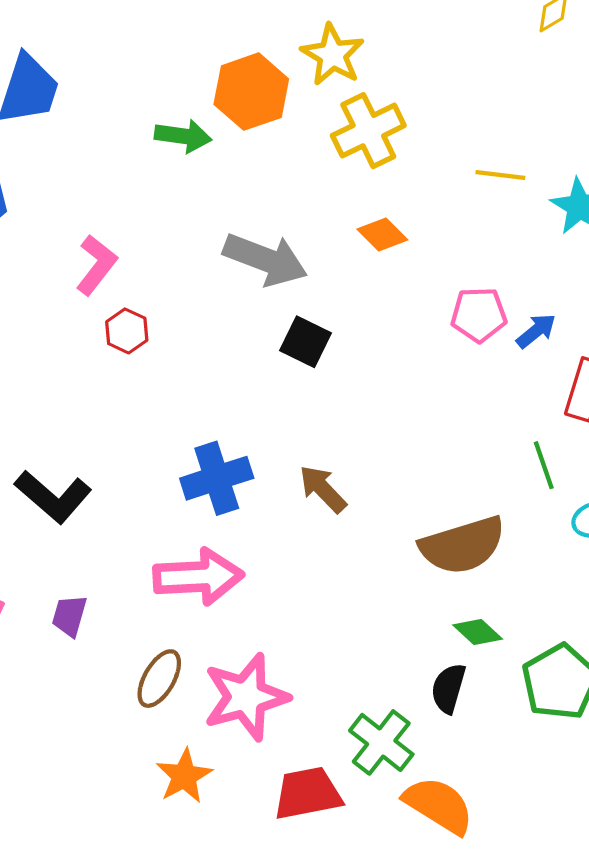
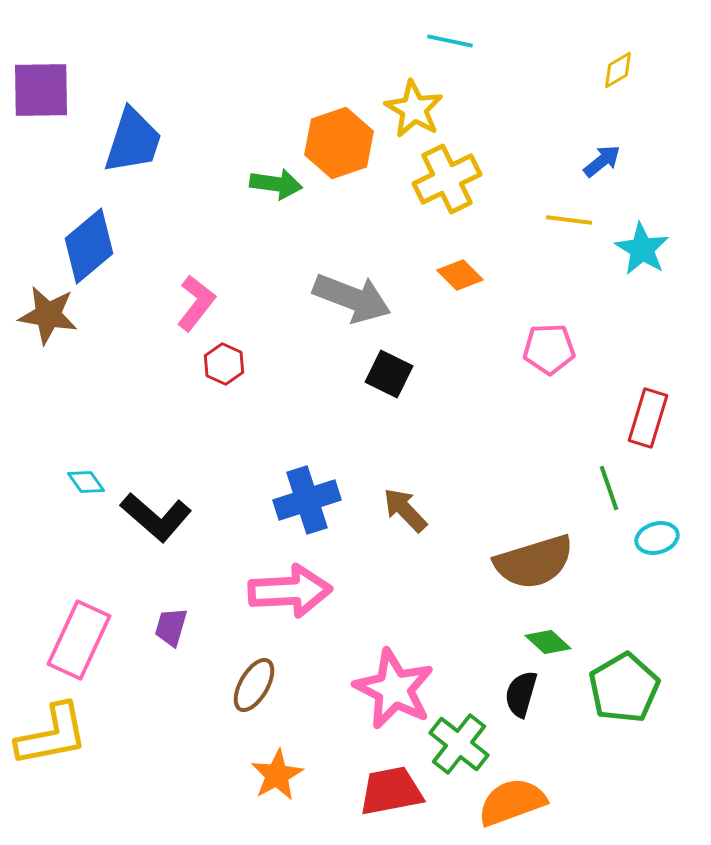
blue arrow: (536, 331) -> (602, 161), moved
pink star: (246, 697) -> (394, 689), moved, turned -30
orange semicircle: (439, 805) -> (512, 802), turned -52

